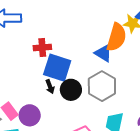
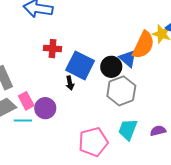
red cross: (42, 47) -> (53, 49), moved
black circle: (71, 90) -> (111, 67), moved

